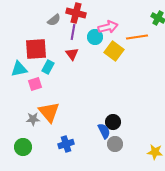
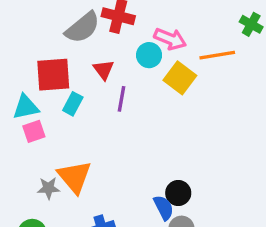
gray semicircle: (54, 20) -> (83, 28), size x1.6
pink arrow: (108, 27) -> (170, 39), turned 36
purple line: (73, 32) -> (121, 99), moved
red triangle: (72, 54) -> (104, 70), moved
pink square: (35, 84) -> (34, 131), moved

